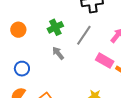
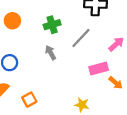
pink rectangle: (105, 61) -> (99, 68), turned -54

